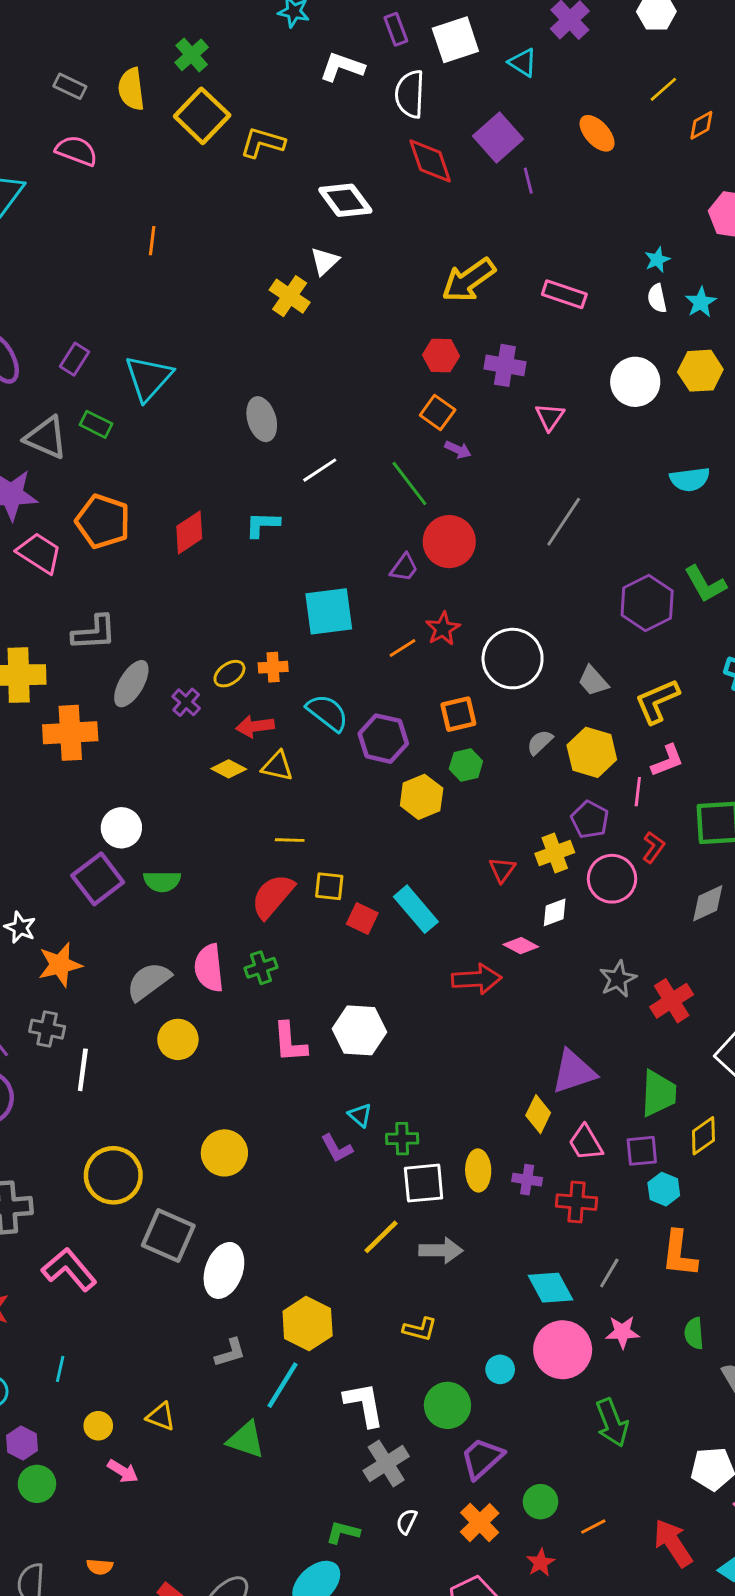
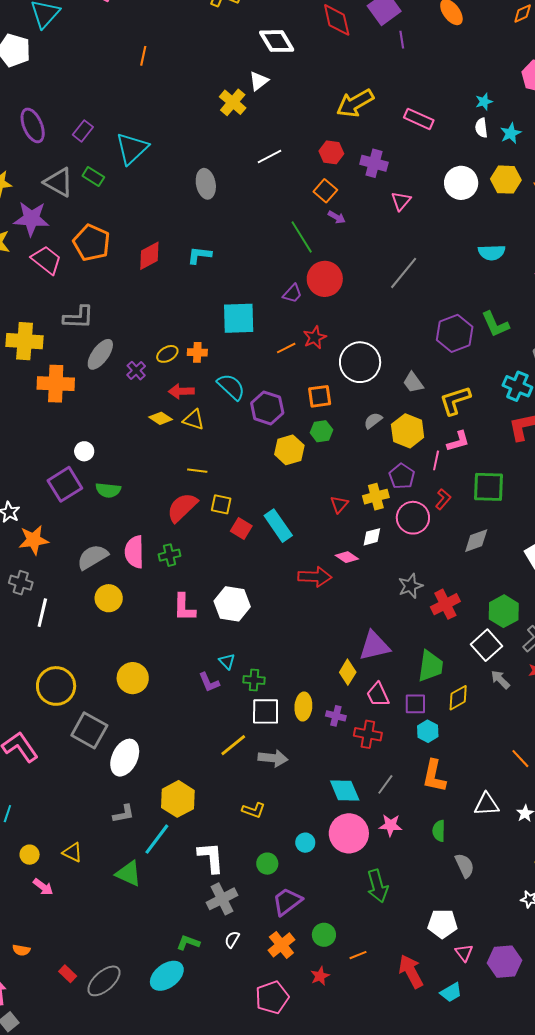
white line: (320, 470) -> (269, 157), moved
white circle: (121, 828) -> (84, 451), size x0.7
green circle: (447, 1405) -> (267, 864), size x0.7

